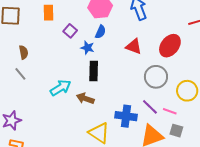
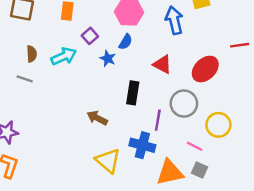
black rectangle: (94, 71) -> (133, 93), moved
gray line: (20, 74) -> (25, 79), turned -40
cyan arrow: (61, 88) -> (64, 56), moved
purple line: (150, 107) -> (158, 120), moved, turned 48

